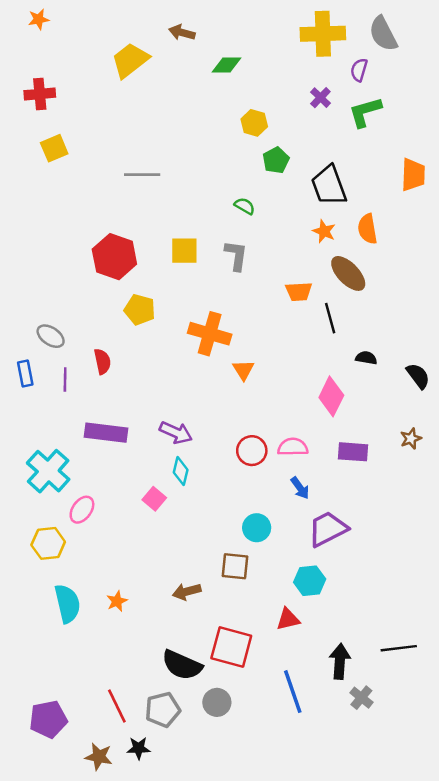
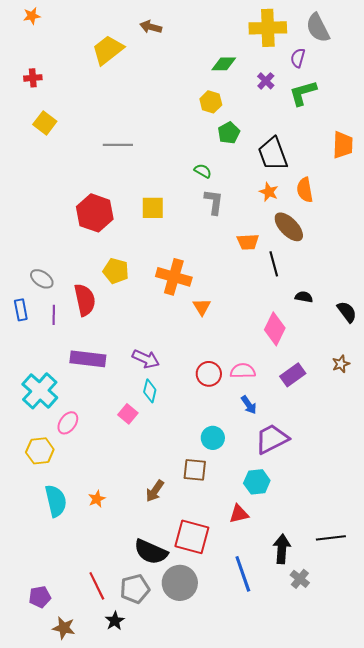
green diamond: (226, 65) -> (224, 64), moved
red cross: (40, 94) -> (33, 78), size x0.7
yellow square: (54, 148) -> (45, 123), turned -30
gray L-shape: (236, 255) -> (214, 202), moved
yellow pentagon: (140, 310) -> (116, 271), moved
red semicircle: (102, 361) -> (85, 300), size x1.5
purple rectangle: (353, 452) -> (293, 375), turned -40
brown arrow: (187, 592) -> (155, 491), turned -40
gray circle: (217, 702) -> (180, 583), size x1.5
purple pentagon: (48, 719) -> (40, 597), size x0.7
black star: (139, 748) -> (115, 621), turned -30
brown star: (99, 757) -> (64, 628), moved

